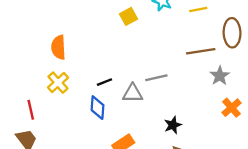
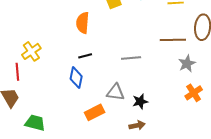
orange semicircle: (58, 47) -> (83, 23), moved
yellow cross: (58, 83) -> (31, 51), moved
gray triangle: (133, 93) -> (116, 92), moved

